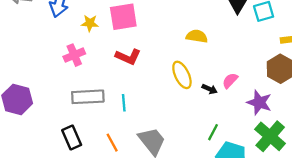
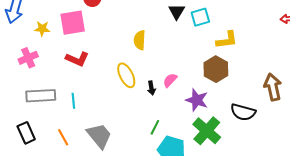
yellow semicircle: (197, 36) -> (140, 40), turned -96
black arrow: (210, 89) -> (151, 88), turned 56

